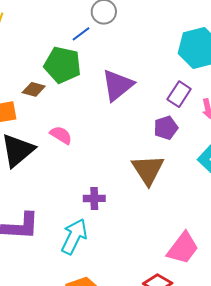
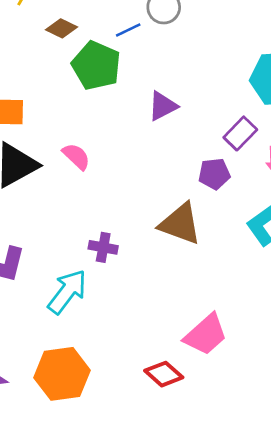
purple triangle: (118, 85) -> (163, 106), size x0.7
brown diamond: (34, 89) -> (61, 28), moved
brown triangle: (148, 170) -> (180, 224), turned -48

